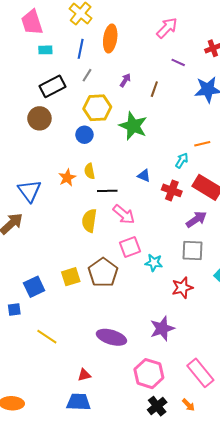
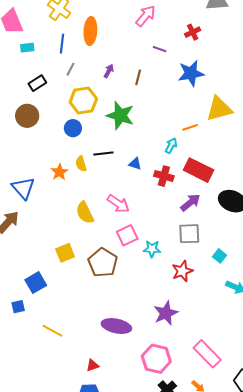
black rectangle: (52, 86) -> (37, 83), size x0.7
black line: (107, 191) -> (103, 153), moved
yellow semicircle: (89, 221) -> (85, 213), turned -30
yellow square: (71, 277) -> (65, 253), moved

